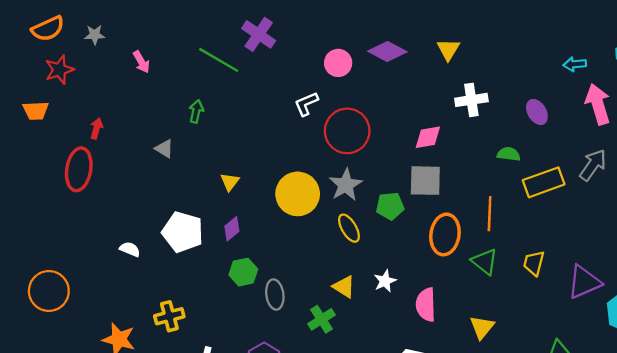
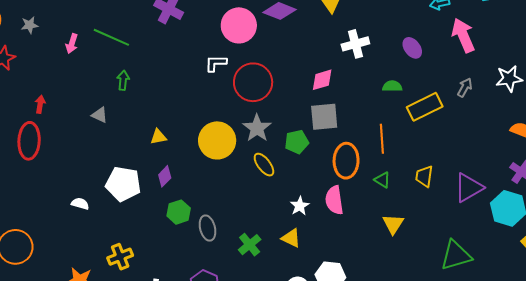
green line: (219, 60) -> (111, 37), moved
pink arrow: (141, 62) -> (72, 44), turned 54
pink circle: (338, 63) -> (239, 25), size x1.5
white L-shape: (306, 104) -> (216, 63), turned 30
gray arrow: (593, 165) -> (465, 87), size x0.7
yellow triangle: (230, 182) -> (158, 137), turned 48
green triangle: (485, 262) -> (382, 180), size x0.7
yellow triangle: (344, 287) -> (291, 238), moved
pink semicircle: (426, 305) -> (334, 200), moved
yellow triangle: (482, 327) -> (393, 224), moved

